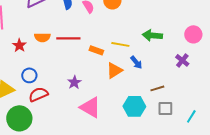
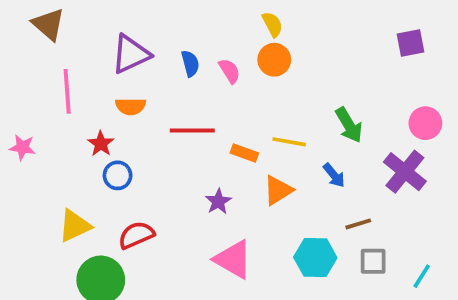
green arrow: (152, 35) -> (349, 125), turned -126
orange semicircle: (42, 37) -> (131, 106), moved
purple cross: (182, 60) -> (405, 172), size x1.6
blue arrow: (136, 62) -> (334, 175), moved
blue circle: (29, 75) -> (118, 175), moved
purple star: (74, 82) -> (218, 202), moved

